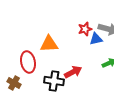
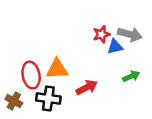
orange triangle: (49, 44) -> (57, 69), moved
black cross: (54, 81) -> (48, 99), moved

